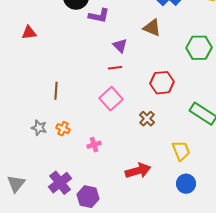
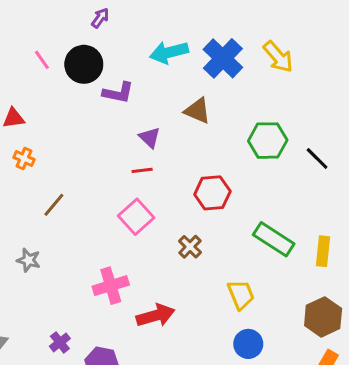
brown line: (56, 91) -> (54, 205), turned 36
orange cross: (63, 129) -> (24, 158), moved
pink cross: (94, 145) -> (111, 286), size x1.6
red arrow: (138, 171) -> (156, 315), moved
purple cross: (60, 183) -> (60, 342), size x0.6

